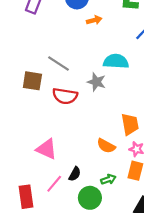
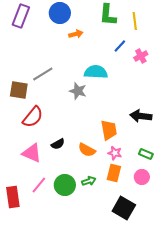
gray line: (58, 63) -> (43, 74), turned -65
red semicircle: (65, 96) -> (33, 117), moved, turned -60
black semicircle: (75, 174) -> (58, 144), moved, turned 32
green circle: (90, 198) -> (65, 185), moved

